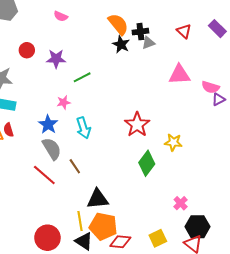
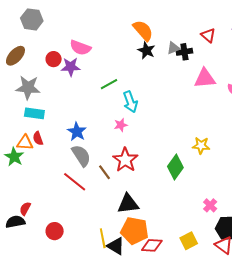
pink semicircle: (61, 16) -> (80, 48), moved, size x1.5
black cross: (140, 32) -> (184, 52), moved
purple star: (56, 59) -> (71, 67), moved
pink star: (64, 102) -> (121, 125), moved
red star: (137, 125) -> (125, 160), moved
cyan arrow: (83, 128) -> (130, 102), moved
yellow line: (80, 221) -> (103, 238), moved
red circle: (47, 238) -> (55, 231), moved, size x0.7

